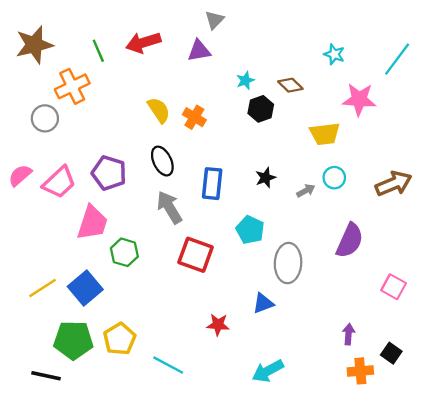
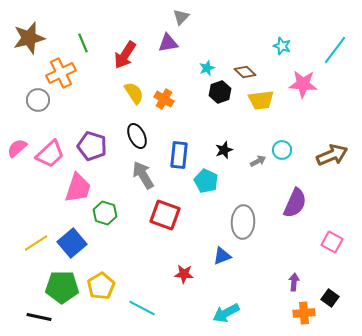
red arrow: (143, 42) -> (125, 55), moved, turned -40
yellow trapezoid: (325, 134) -> (261, 100), moved
cyan pentagon: (250, 230) -> (206, 181), moved

